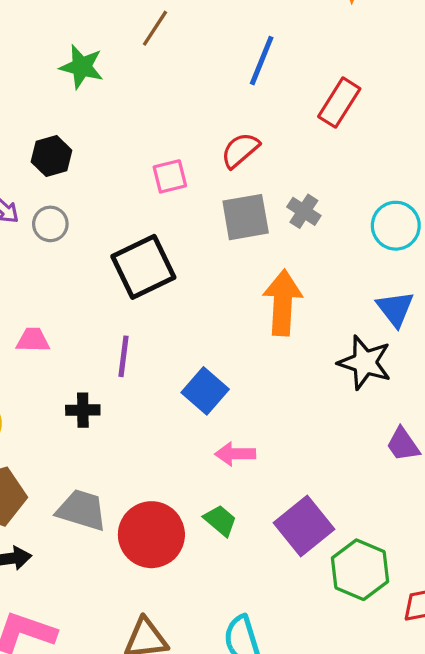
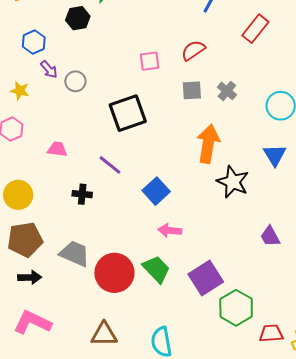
black hexagon: (52, 156) -> (78, 18), moved
gray square: (246, 217) -> (192, 90), size x0.7
purple line: (123, 356) -> (110, 165), turned -65
black star: (365, 363) -> (233, 182), moved
green trapezoid: (220, 521) -> (156, 269), size x1.4

